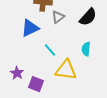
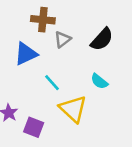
cyan semicircle: (86, 49) -> (99, 81), turned -56
yellow triangle: (66, 70) -> (73, 109), turned 35

